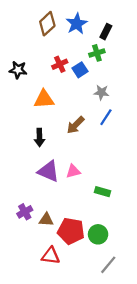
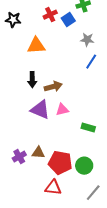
brown arrow: (75, 125) -> (53, 87), moved, turned -150
purple cross: (25, 212) -> (19, 157), moved
red triangle: (51, 256) -> (53, 188), moved

